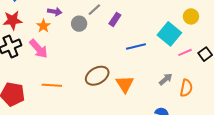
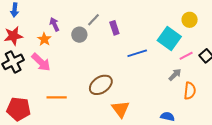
purple arrow: (55, 12) -> (54, 24), turned -120
purple rectangle: (115, 19) -> (114, 28), turned -48
gray arrow: (166, 79) -> (175, 75), moved
orange triangle: (125, 84) -> (121, 109), moved

